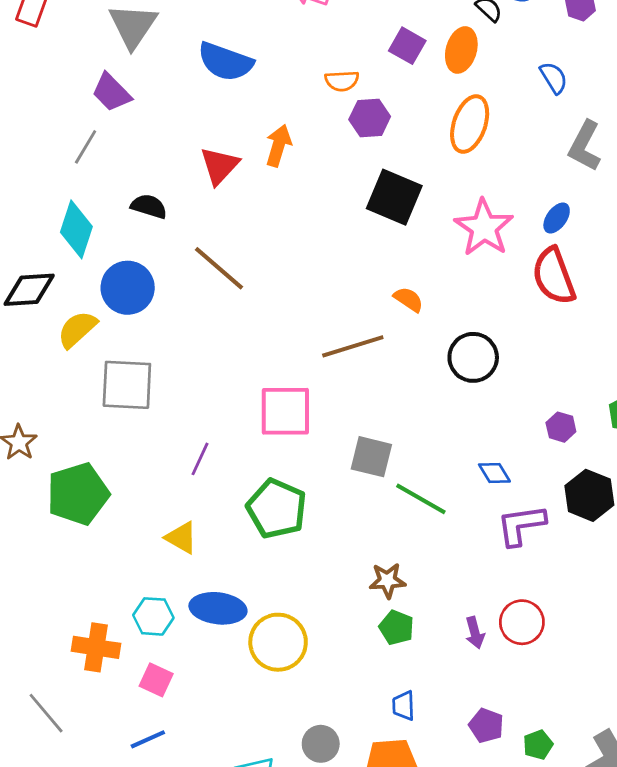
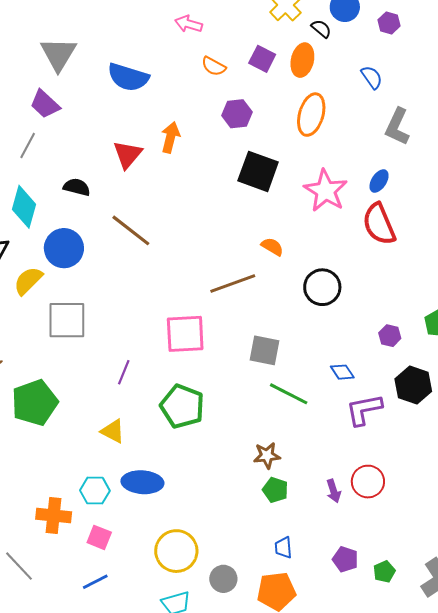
orange semicircle: (342, 81) -> (214, 66), moved, turned 35
gray square: (371, 457) -> (265, 350), moved
yellow circle: (278, 642) -> (176, 551), moved

